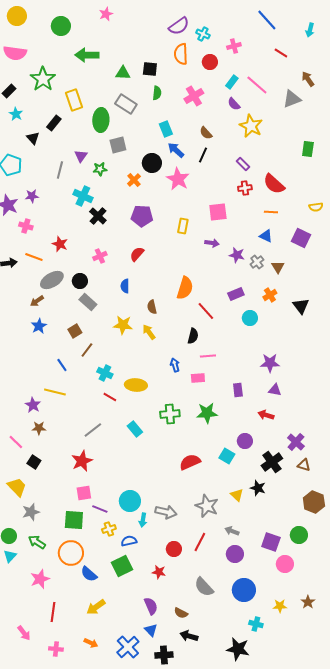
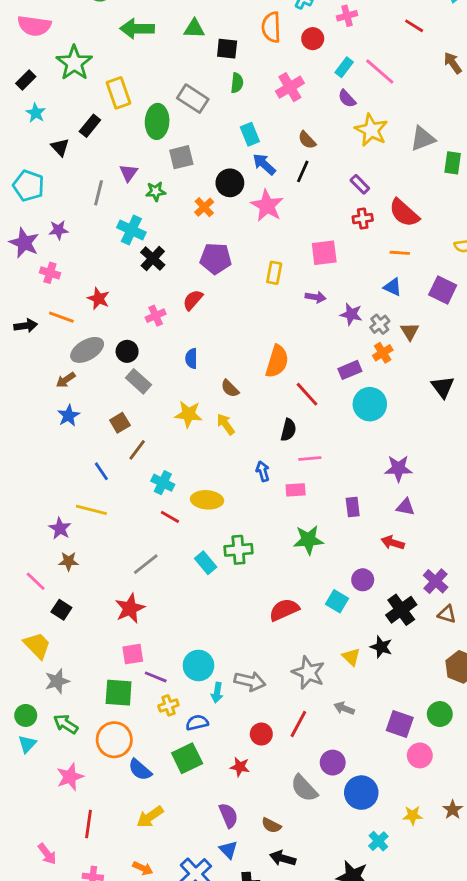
green triangle: (123, 73) -> (194, 29), moved
gray triangle: (292, 99) -> (423, 139), moved
red semicircle: (137, 254) -> (193, 300), moved
orange cross: (270, 295) -> (383, 353), moved
brown semicircle: (152, 307) -> (230, 388), turned -32
cyan circle: (250, 318) -> (370, 404), size x1.5
green cross: (170, 414) -> (238, 550), moved
purple circle: (235, 554) -> (333, 763), moved
cyan cross: (256, 624) -> (378, 841), turned 32

